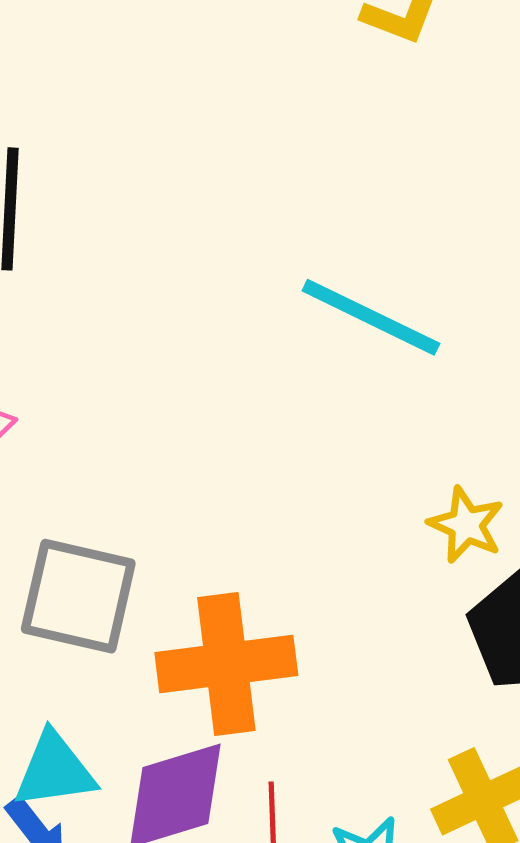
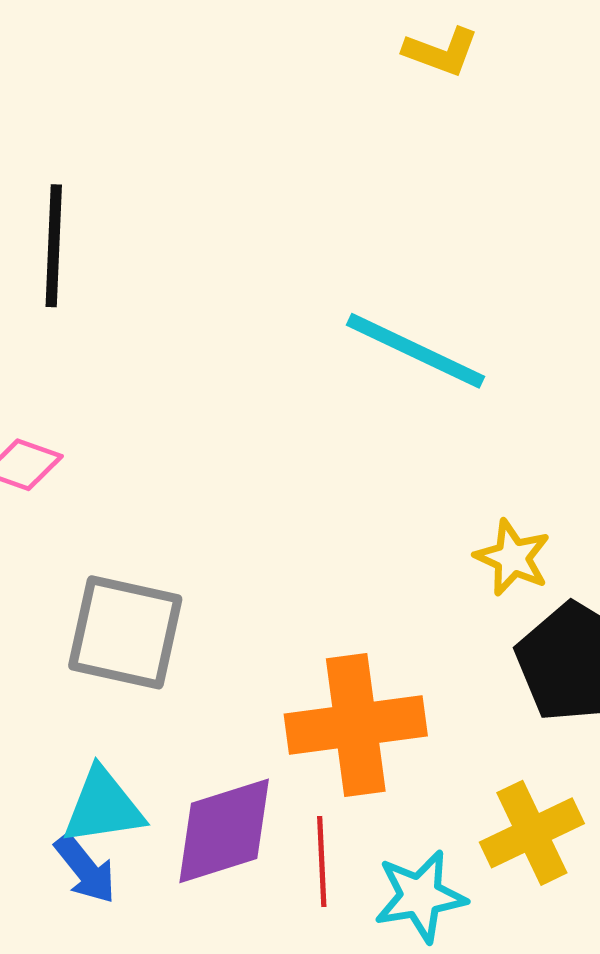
orange cross: (226, 664) -> (356, 725), moved

